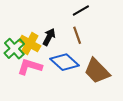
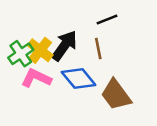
black arrow: (49, 37) -> (64, 46), size x1.5

